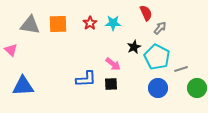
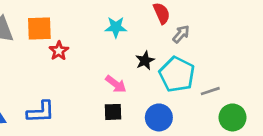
red star: (90, 23) -> (59, 51), moved
blue L-shape: (86, 79) -> (41, 112), moved
blue circle: (158, 88) -> (159, 117), moved

